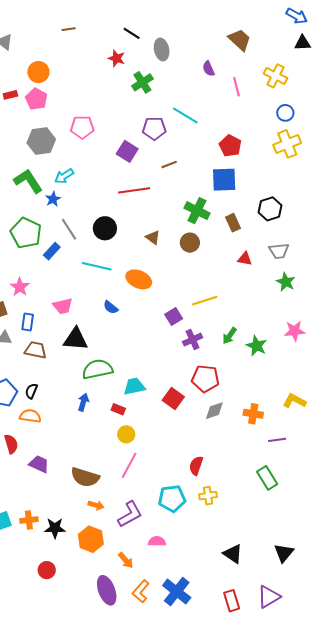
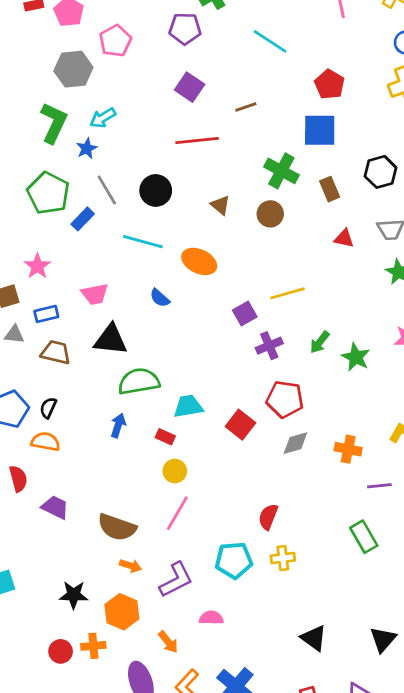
pink pentagon: (82, 127) -> (115, 41), moved, turned -30
purple pentagon: (154, 128) -> (185, 29), moved
green L-shape: (28, 181) -> (54, 123), turned 56
blue rectangle: (28, 322) -> (46, 314), turned 66
orange cross: (29, 520) -> (93, 646), moved

